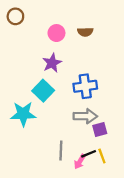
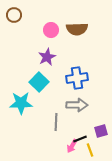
brown semicircle: (85, 32) -> (77, 29), size x1.5
purple square: (100, 129) -> (101, 131), moved
gray line: (61, 151) -> (56, 122), moved
yellow line: (102, 156) -> (90, 150), moved

